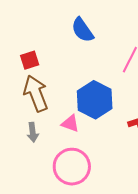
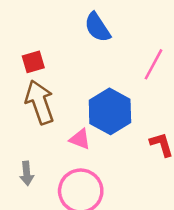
gray arrow: (33, 132) -> (27, 173), moved

